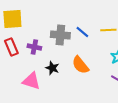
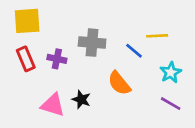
blue line: (82, 32) -> (134, 51), moved
black star: (52, 68) -> (81, 99), moved

